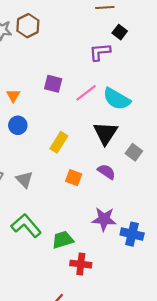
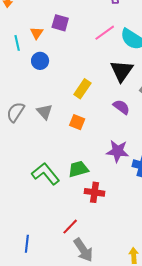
purple square: (53, 84) -> (60, 23), moved
yellow rectangle: (59, 142) -> (82, 89), moved
orange square: (74, 178) -> (77, 122), moved
green L-shape: (26, 226) -> (46, 174), moved

